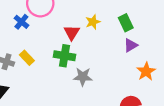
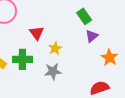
yellow star: (93, 22) -> (55, 48), moved
green cross: (64, 56) -> (22, 59), moved

